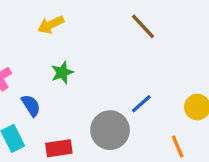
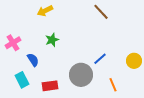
orange line: (178, 147) -> (113, 85), moved

